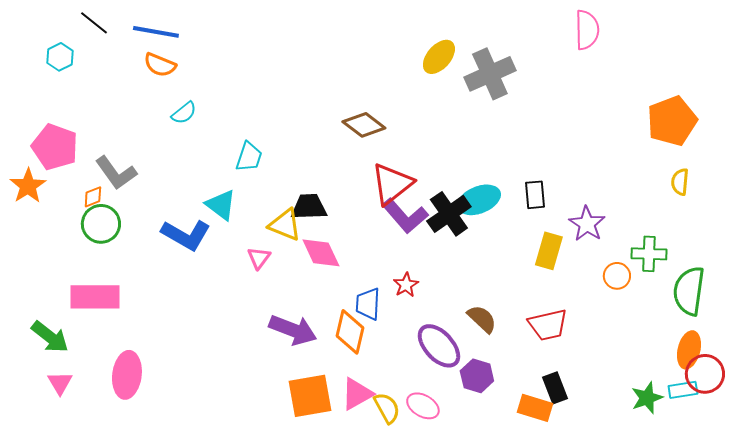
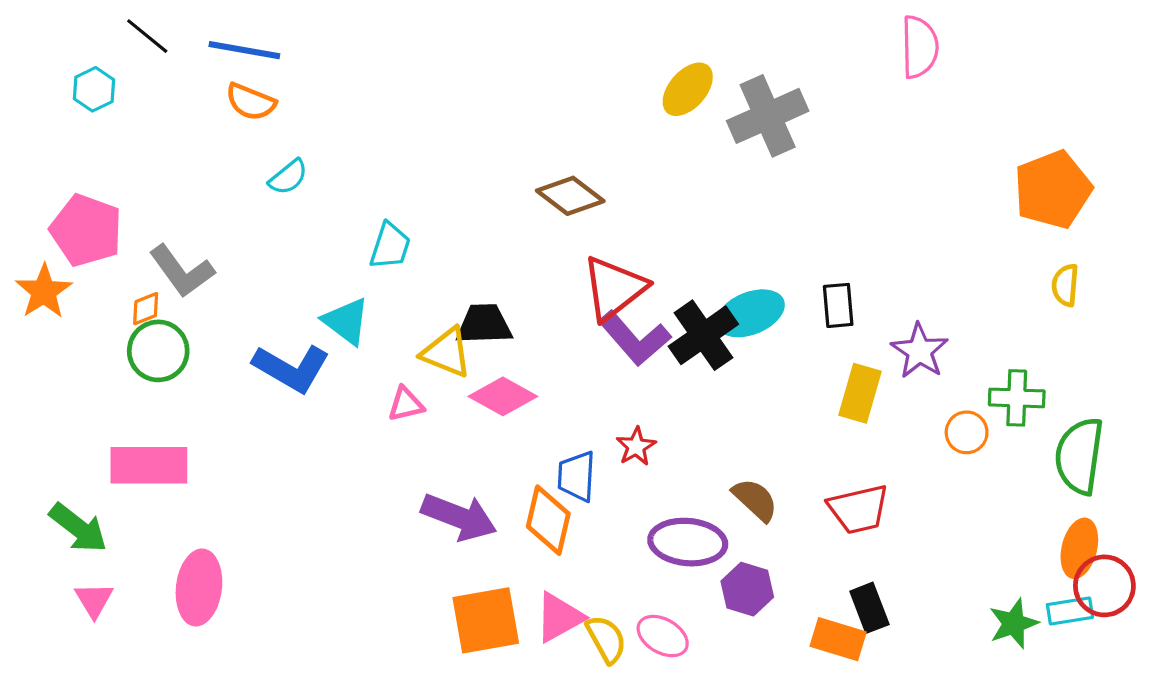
pink diamond: (321, 253) -> (503, 396), turned -36
pink triangle: (259, 258) -> (406, 404), turned 40
purple ellipse: (439, 346) -> (688, 542), turned -42

